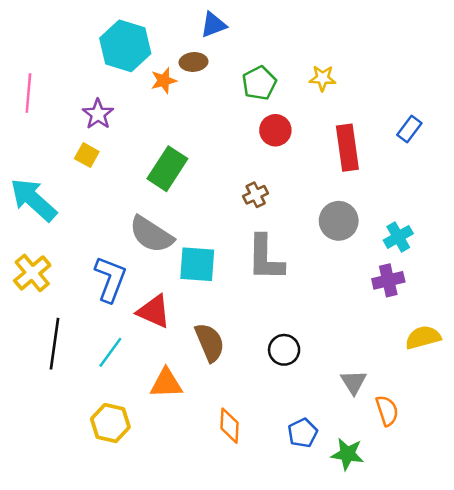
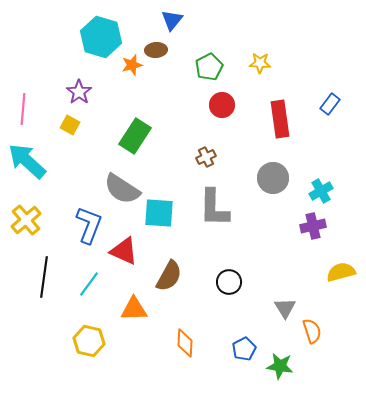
blue triangle: (213, 25) -> (172, 20), turned -30
pink line: (28, 93) -> (23, 109), moved
brown semicircle: (210, 342) -> (169, 276), turned 52

